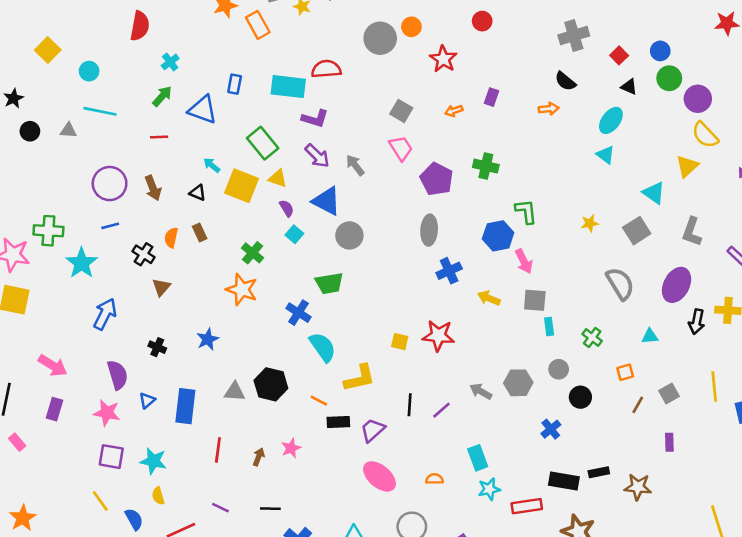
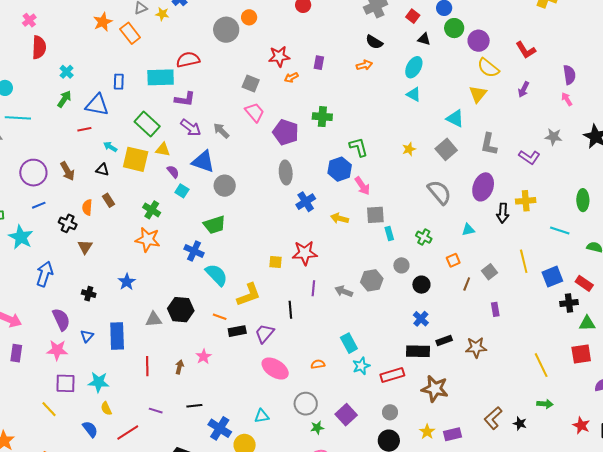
red star: (443, 59) -> (279, 57), moved, turned -30
red line: (159, 137) -> (84, 129), moved
purple line: (441, 410) -> (313, 288), moved, turned -35
blue cross: (551, 429) -> (421, 319), moved
yellow line: (100, 501) -> (49, 409), moved

